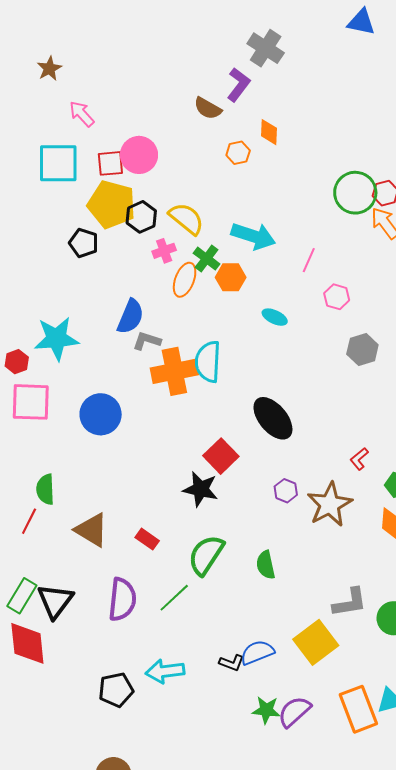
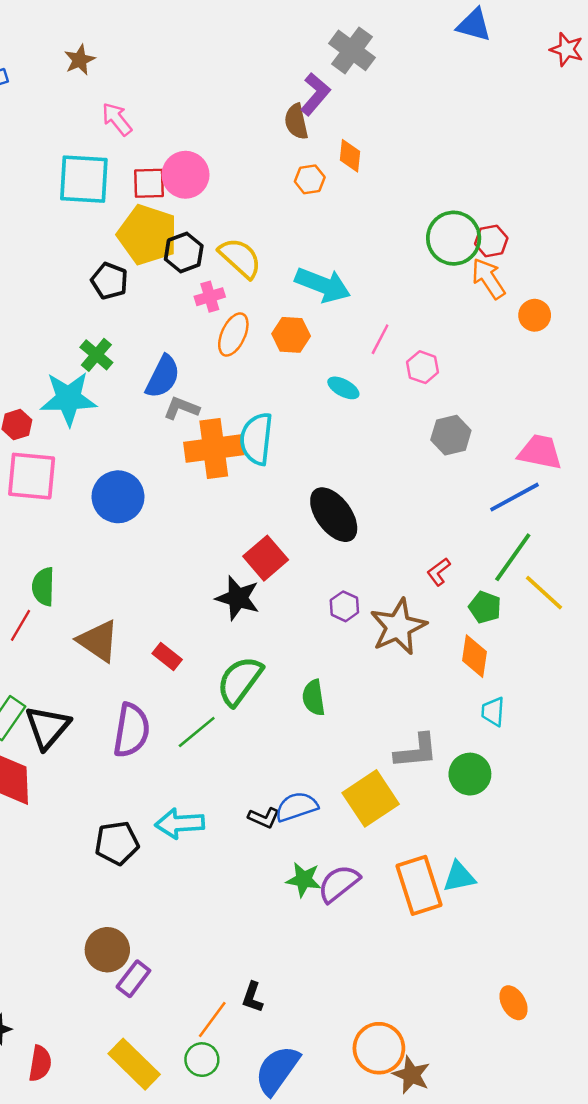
brown semicircle: (208, 108) -> (296, 122), moved, turned 44
green cross: (207, 259) -> (96, 355), moved
pink line: (309, 260) -> (380, 339), moved

